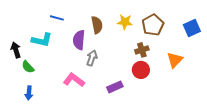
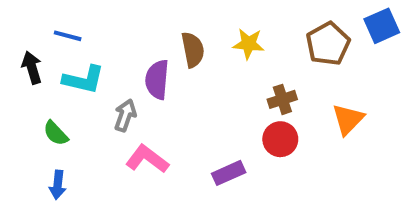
blue line: (57, 18) -> (68, 36), moved
brown pentagon: (153, 25) -> (328, 44), moved
blue square: (192, 28) -> (382, 26), moved
black arrow: (16, 50) -> (32, 68), moved
gray arrow: (92, 58) -> (125, 115), moved

